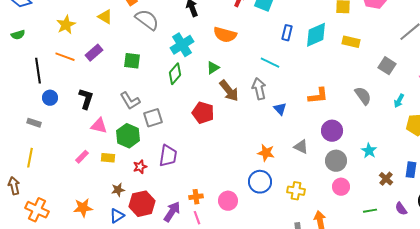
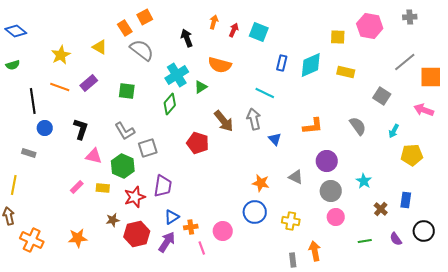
green triangle: (213, 68) -> (201, 87), moved
yellow line: (30, 158) -> (14, 185), moved
red star: (140, 167) -> (135, 197), size x1.5
blue triangle: (117, 216) -> (172, 217), moved
pink line: (197, 218) -> (202, 248), moved

